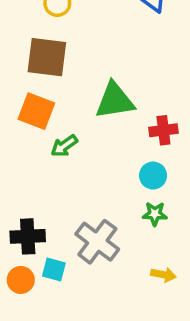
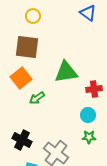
orange square: (36, 111) -> (21, 78), turned 30
black cross: (28, 236) -> (22, 140), moved, turned 30

